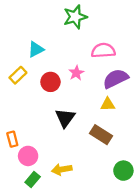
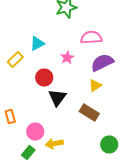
cyan triangle: (36, 49) -> (37, 44), moved
red circle: (50, 82) -> (44, 78), moved
yellow triangle: (108, 104) -> (95, 86), turned -32
pink circle: (28, 156) -> (35, 132), moved

